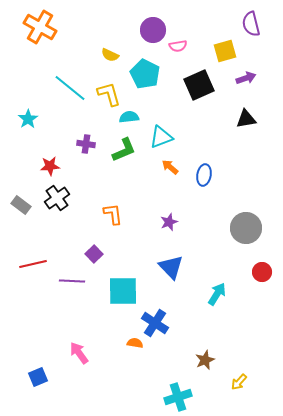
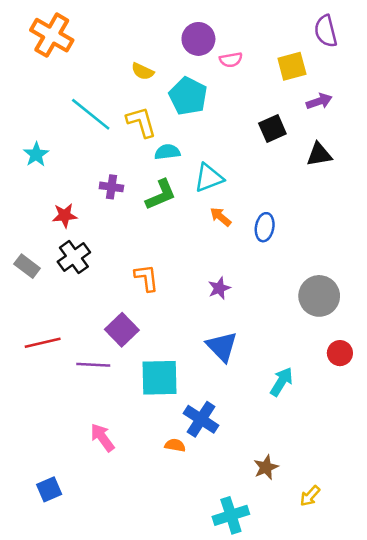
black square: (199, 85) -> (272, 129), moved, size x0.7
purple square: (94, 254) -> (122, 330), size x1.4
pink arrow: (79, 353) -> (102, 437), moved

